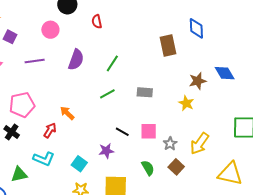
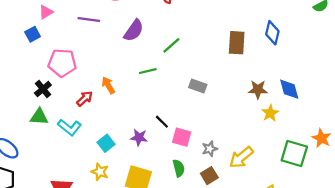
green line: (107, 94) -> (148, 71), moved
yellow star: (186, 103) -> (270, 113), moved
pink square: (149, 131) -> (182, 137), moved
green triangle: (19, 174) -> (39, 117), moved

